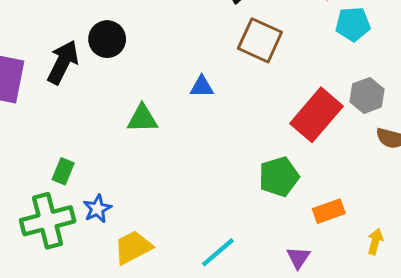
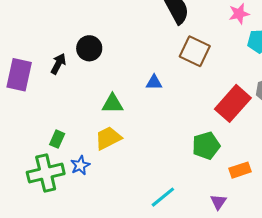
black arrow: (63, 62) -> (58, 64), size x0.7
yellow trapezoid: (133, 247) -> (108, 138), moved

